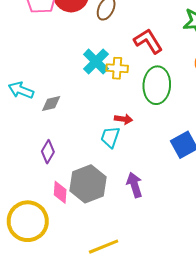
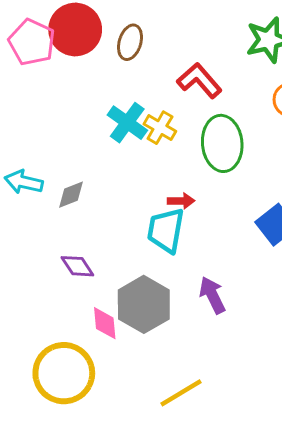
yellow cross: (117, 68) -> (160, 128), turned 35
cyan trapezoid: (110, 137) -> (166, 230), size x1.4
purple diamond: (48, 152) -> (77, 266), turned -55

